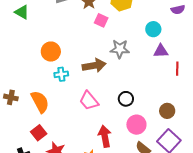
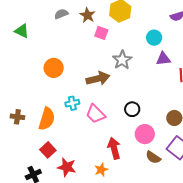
gray star: (120, 49) -> (122, 60), turned -30
cyan cross: (61, 74) -> (72, 103), moved
orange semicircle: (40, 102) -> (47, 119), turned 50

